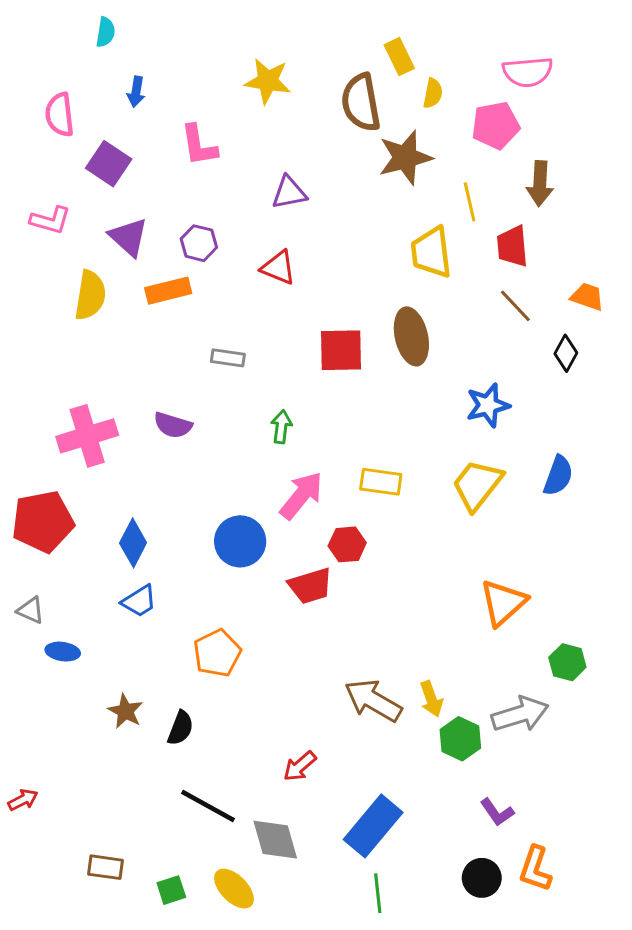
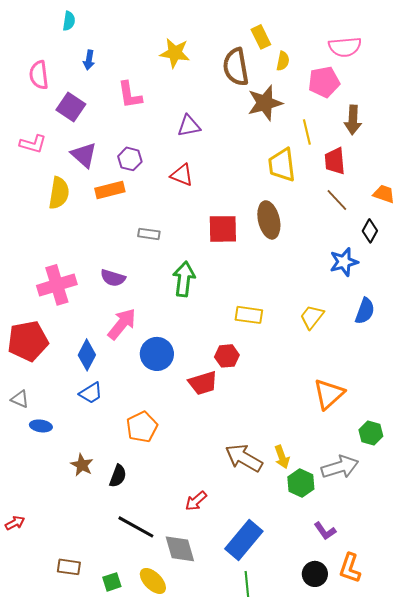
blue star: (488, 405) -> (344, 262), moved
green arrow: (281, 427) -> (184, 279), size x1.6
yellow trapezoid: (477, 485) -> (312, 317), size x0.7
pink arrow: (301, 496) -> (122, 324), moved

